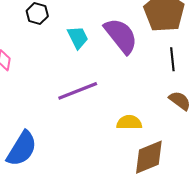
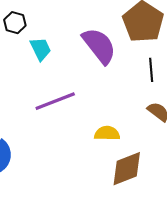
cyan trapezoid: (78, 37) -> (41, 49), moved

